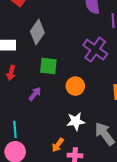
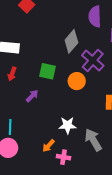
gray diamond: (37, 32) -> (71, 41), moved
orange circle: (75, 86) -> (77, 81), moved

